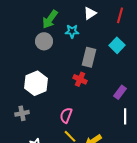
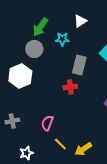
red cross: (80, 79) -> (70, 87), turned -32
white hexagon: (36, 83) -> (20, 76), moved
pink semicircle: (66, 115) -> (47, 123), moved

